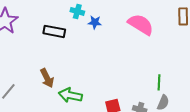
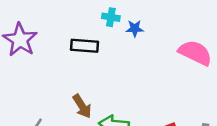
pink semicircle: (141, 24) -> (195, 53), moved

